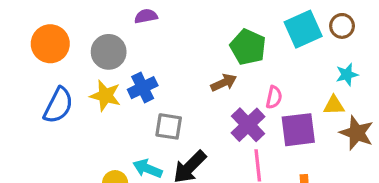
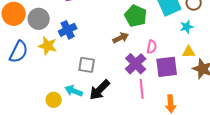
gray circle: (109, 52) -> (39, 19), moved
cyan star: (347, 75) -> (187, 27), moved
blue cross: (143, 88) -> (68, 30), moved

